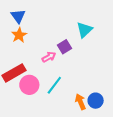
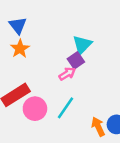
cyan triangle: (84, 30) -> (82, 45), moved
pink arrow: (49, 57) -> (67, 74), moved

